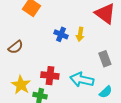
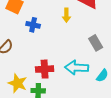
blue cross: (61, 34) -> (33, 25), moved
yellow arrow: (80, 34) -> (66, 15), moved

